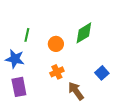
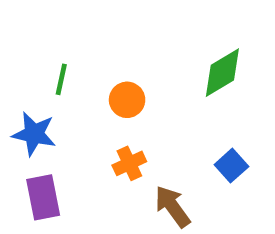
green diamond: (84, 33) -> (222, 73), moved

